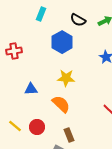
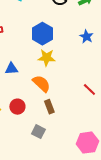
blue hexagon: (62, 42) -> (42, 34), moved
brown rectangle: (69, 135) -> (49, 107), moved

